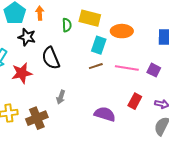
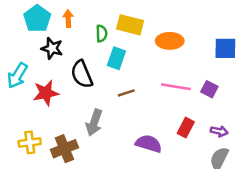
cyan rectangle: (99, 45) -> (116, 58), moved
brown line: (96, 66) -> (126, 93), moved
gray arrow: (61, 97) -> (94, 123), size x1.5

